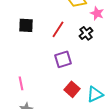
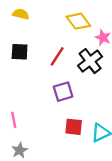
black cross: (86, 33) -> (90, 61), size x1.5
red square: (72, 89) -> (74, 127), turned -35

